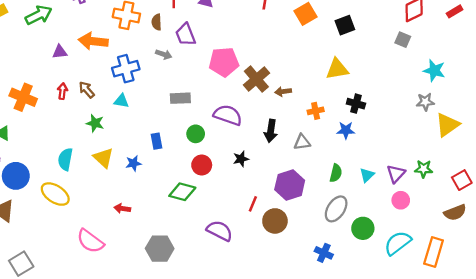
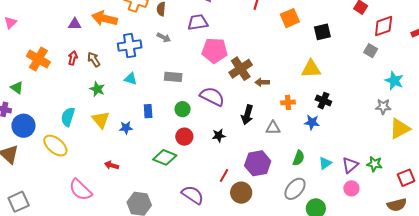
purple trapezoid: (186, 35) -> (198, 22), moved, turned 95
cyan triangle: (121, 101) -> (131, 79), moved

